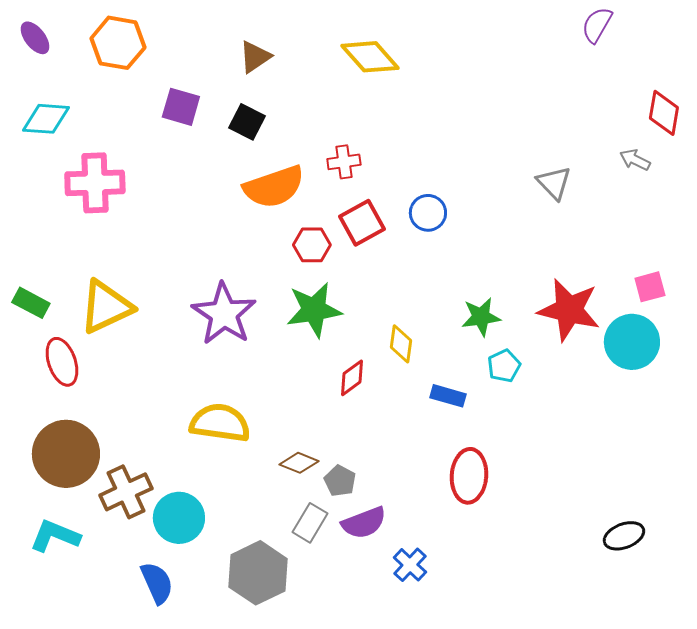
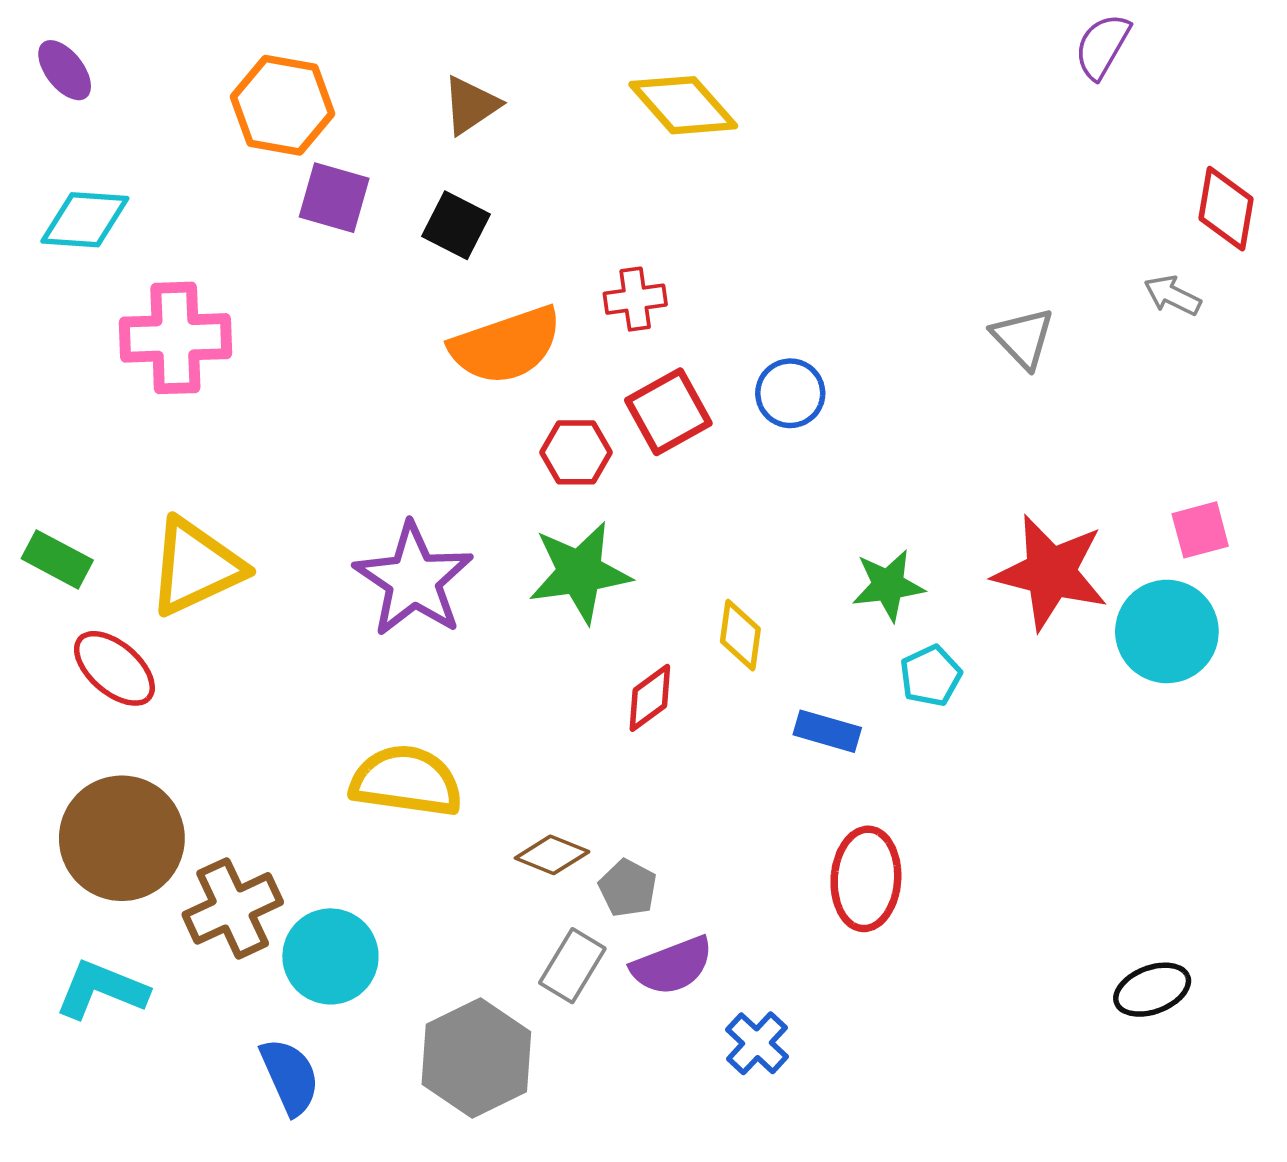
orange hexagon: (118, 43) -> (282, 105), moved
red ellipse: (62, 362) -> (114, 668), turned -30

